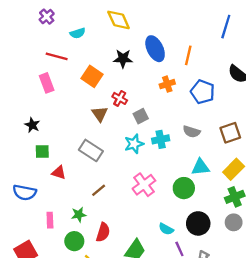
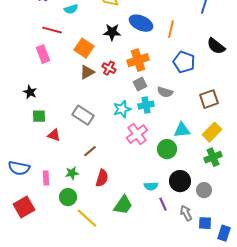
blue ellipse: (155, 49) -> (141, 23), turned -40
orange cross: (167, 84) -> (138, 60), moved, size x1.5
brown triangle: (100, 114) -> (87, 72), moved, turned 35
gray square: (141, 116) -> (140, 84), moved
gray semicircle: (192, 132) -> (165, 92), moved
pink cross: (144, 185) -> (137, 134), moved
blue semicircle: (25, 192) -> (19, 168), moved
gray circle: (234, 222) -> (204, 190), moved
cyan semicircle: (166, 229) -> (151, 186), turned -32
red semicircle: (103, 232) -> (102, 178), moved

